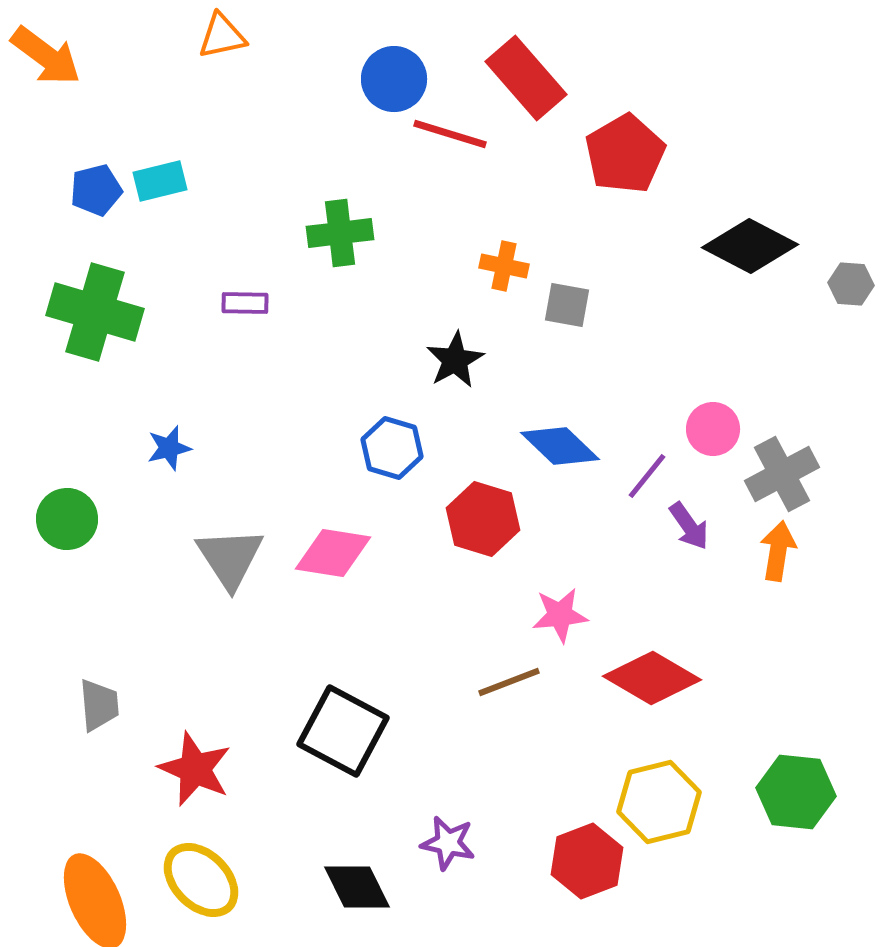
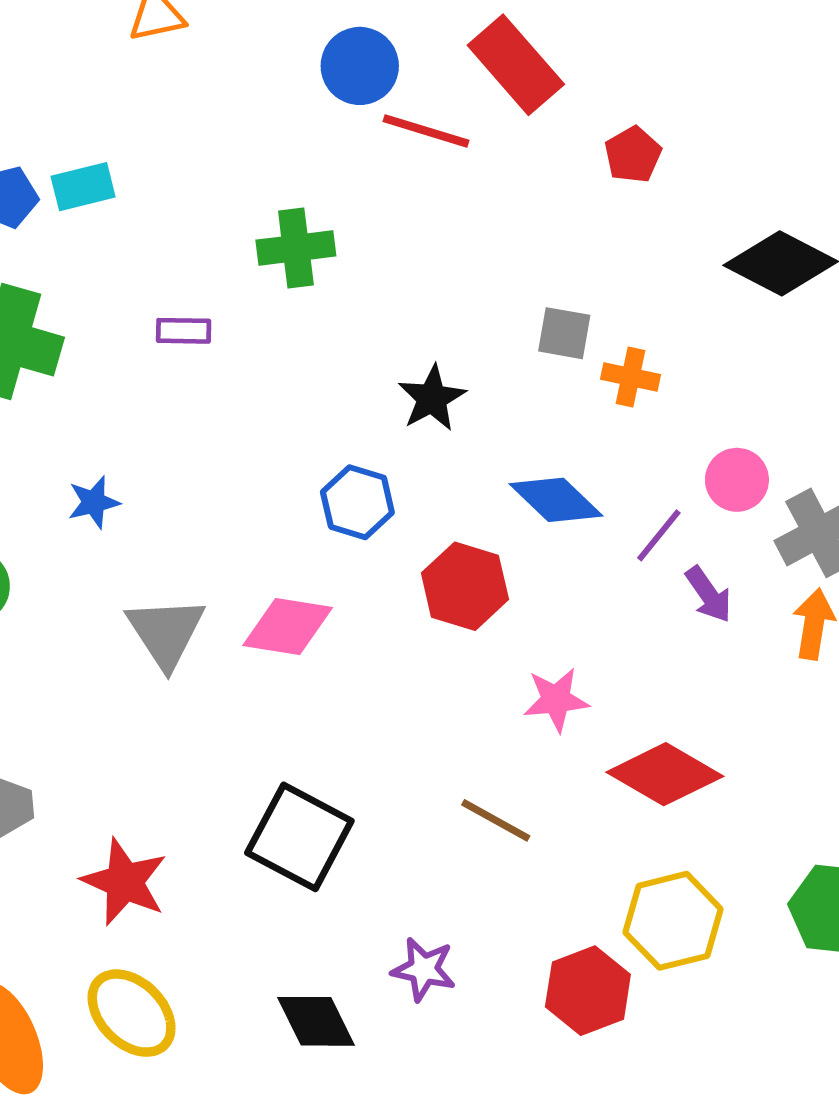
red pentagon: (625, 154) -> (633, 155), size x0.6
orange cross: (504, 266) -> (631, 377), moved
brown line: (509, 682) -> (496, 820), moved, turned 50

